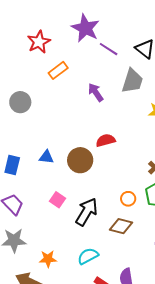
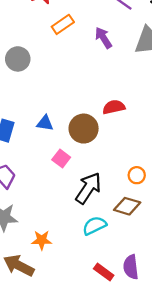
purple arrow: (96, 92) -> (103, 38), moved
pink square: (58, 200) -> (61, 158), moved
cyan semicircle: (88, 256) -> (94, 226), moved

